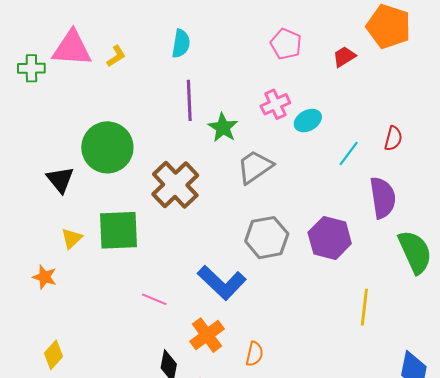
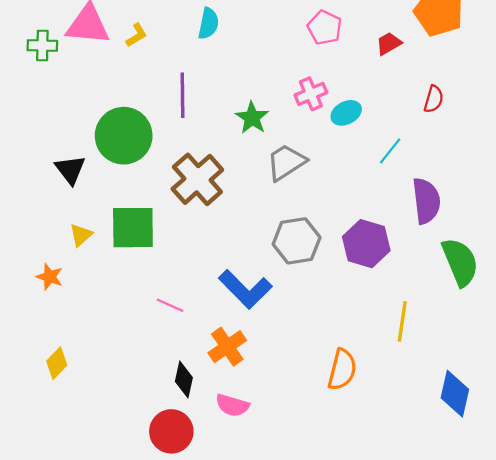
purple line: (189, 100) -> (183, 95), moved
red semicircle: (393, 138) -> (434, 99), moved
orange semicircle: (254, 354) -> (342, 370), moved, size x1.5

